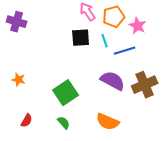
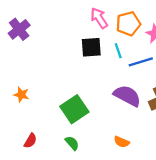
purple cross: (17, 22) -> (19, 29), turned 36
orange semicircle: (108, 122) -> (122, 142), size x0.6

